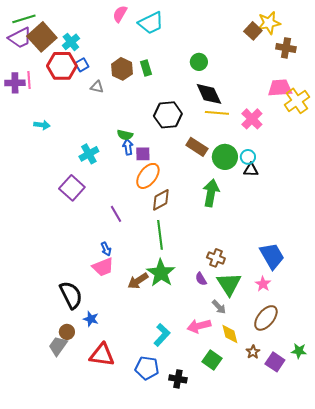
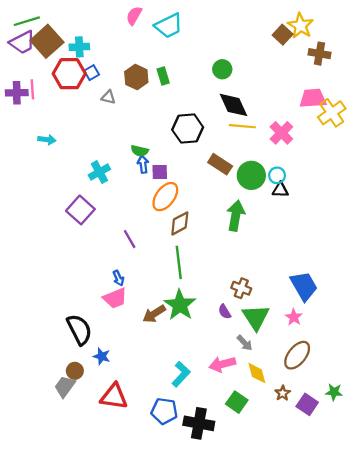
yellow star: (269, 23) -> (300, 26), turned -30
cyan cross: (71, 42) -> (79, 47), turned 36
black cross: (178, 379) -> (199, 423), size x1.5

